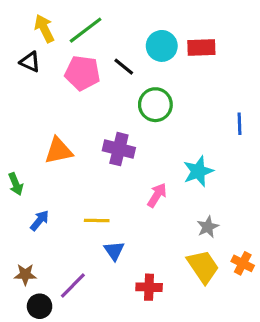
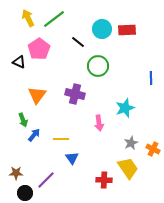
black triangle: (30, 62) -> (19, 62), moved
pink pentagon: (82, 73) -> (39, 49), moved, turned 30
orange triangle: (59, 151) -> (37, 95), turned -42
green arrow: (16, 184) -> (23, 120), moved
pink arrow: (157, 195) -> (99, 123), turned 140
blue arrow: (40, 221) -> (34, 135), moved
orange cross: (243, 263) -> (153, 149), moved
red cross: (149, 287) -> (104, 180), moved

